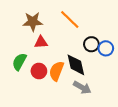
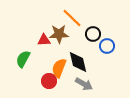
brown star: (33, 22) -> (59, 34), moved
black circle: (91, 44) -> (93, 34), moved
red circle: (39, 71) -> (49, 81), moved

